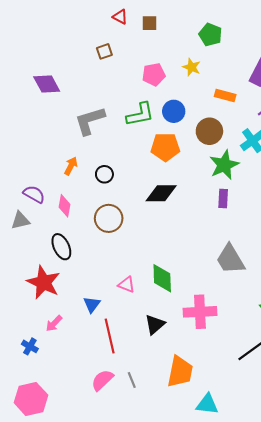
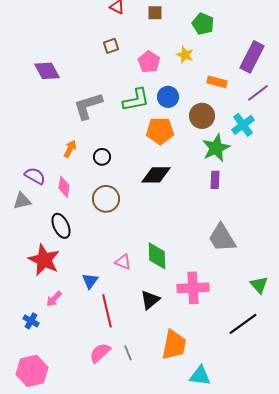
brown square: (150, 23) -> (155, 13), moved
brown square: (104, 51) -> (111, 46), moved
pink pentagon: (154, 75) -> (149, 62), turned -30

